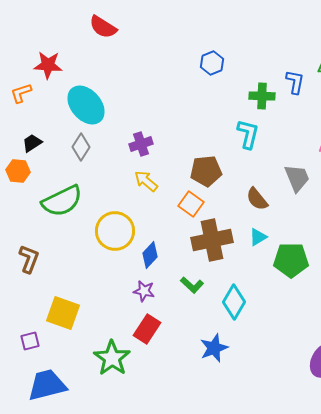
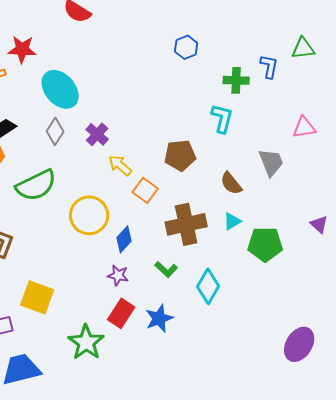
purple cross: (141, 144) -> (97, 134), moved, turned -30
orange square: (191, 204) -> (145, 190), moved
blue star: (214, 348) -> (159, 318), moved

